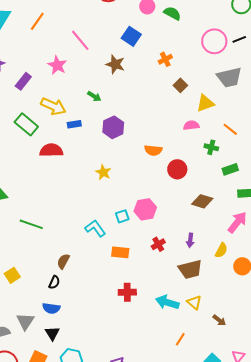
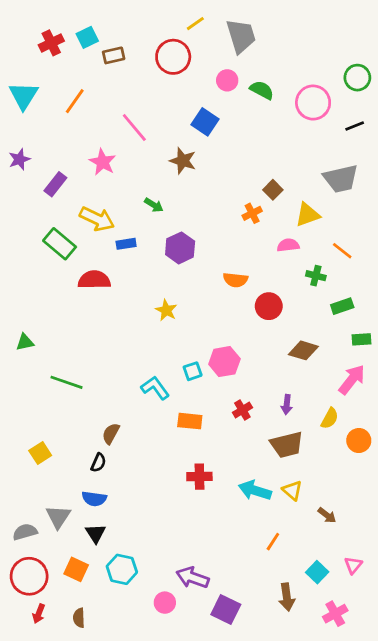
pink circle: (214, 41) -> (313, 103), moved
orange cross: (165, 59) -> (252, 213), moved

